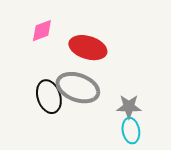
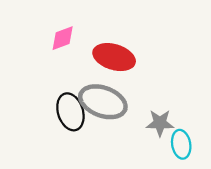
cyan ellipse: (131, 131) -> (181, 144), moved

